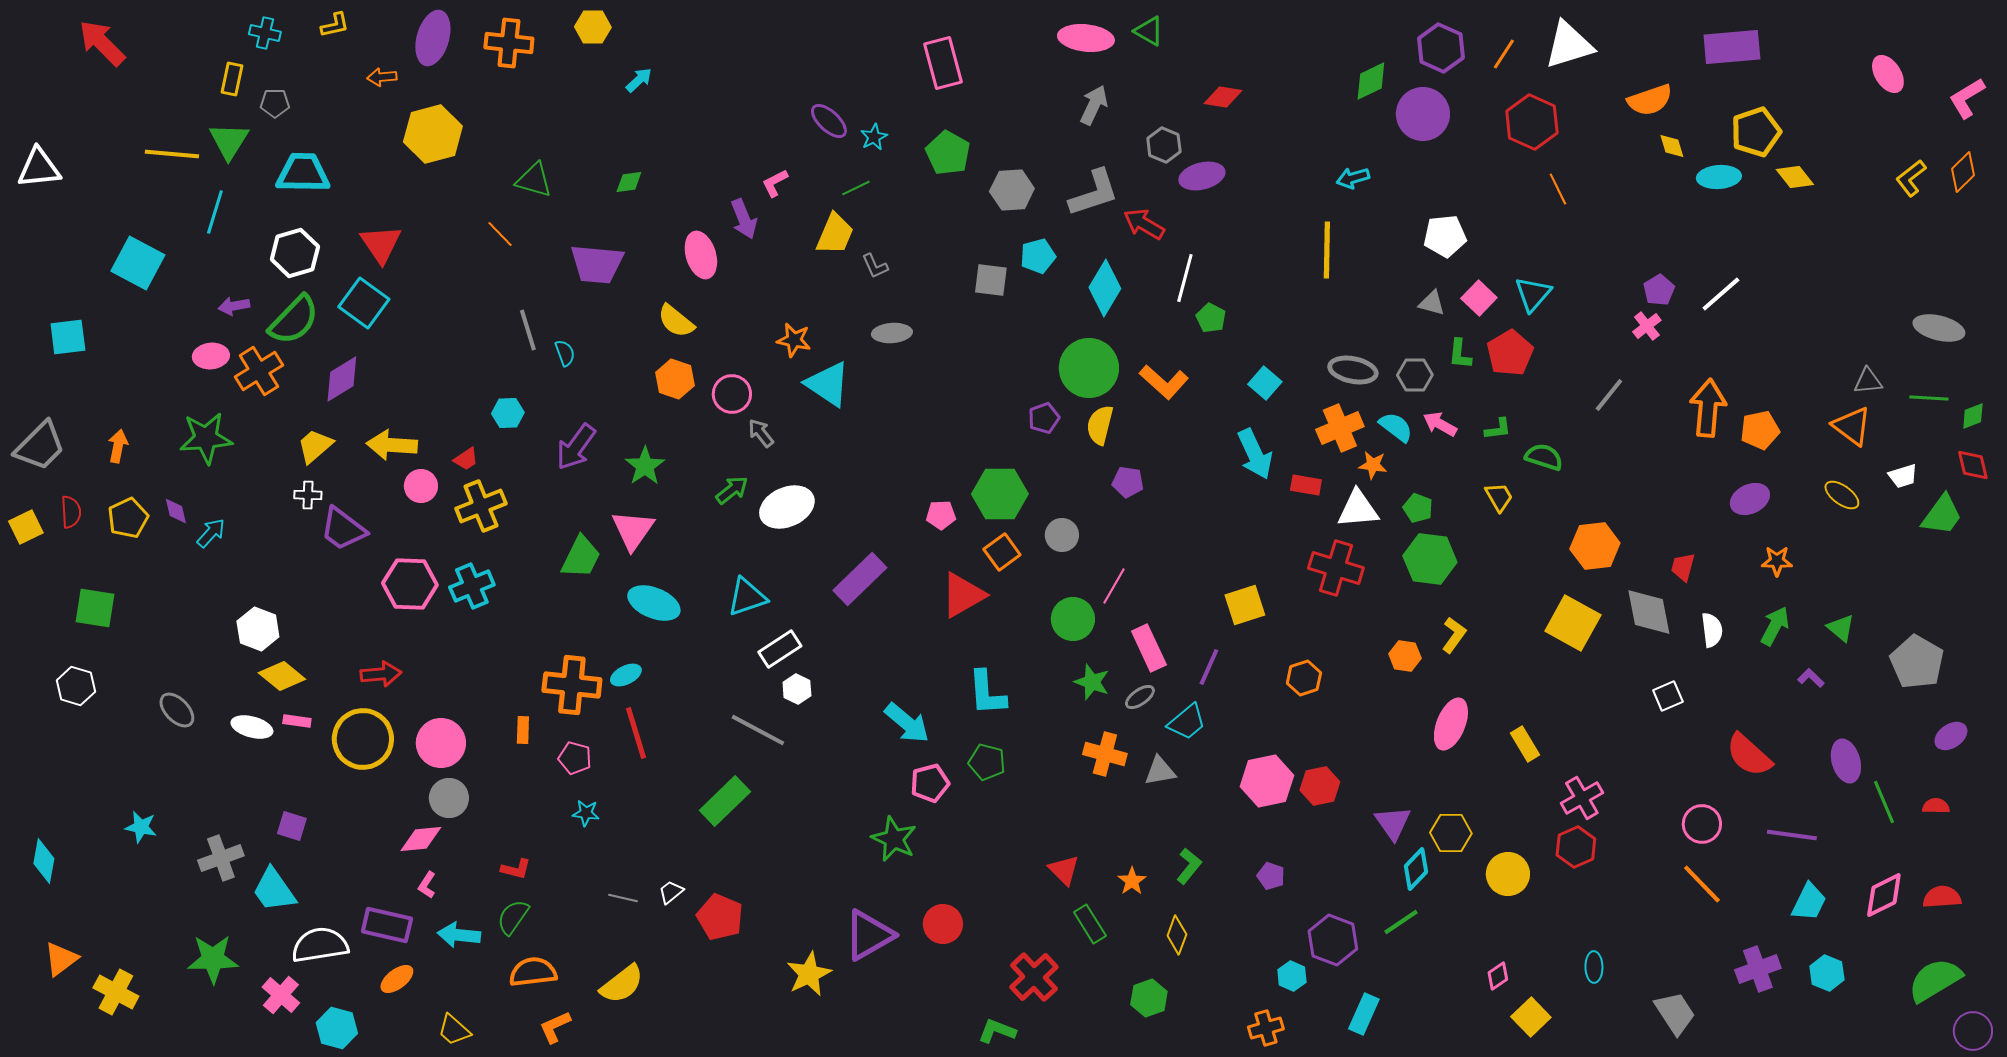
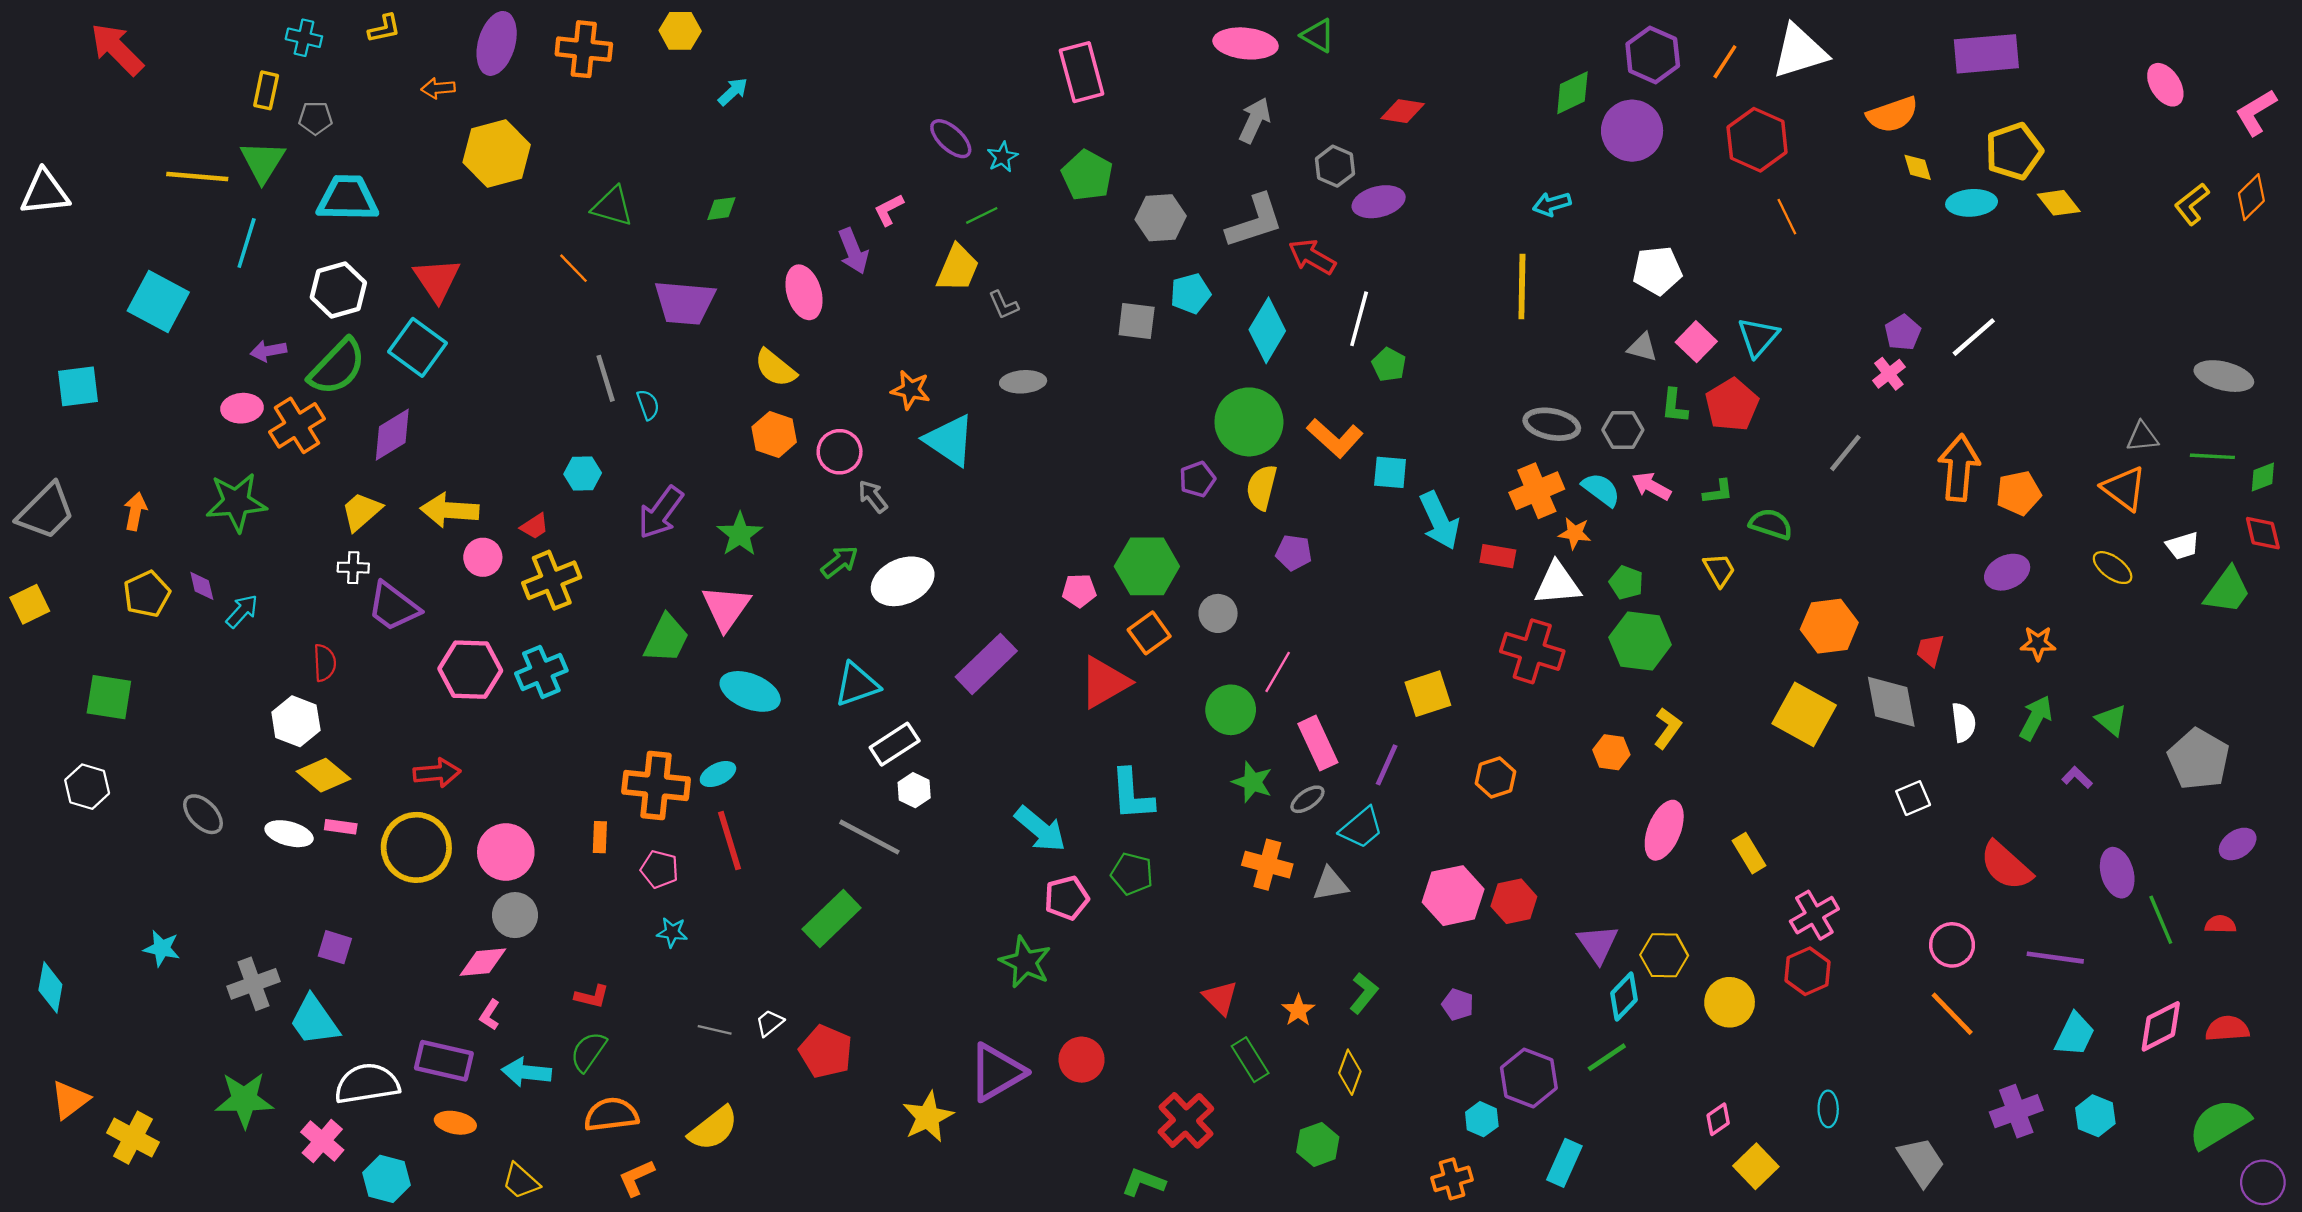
cyan square: (1265, 383) -> (1390, 472), moved, turned -36
red semicircle: (71, 512) -> (325, 663), moved
orange ellipse: (397, 979) -> (455, 1123), turned 48

